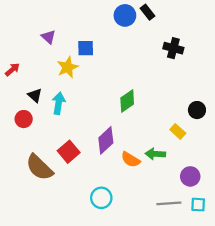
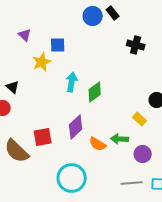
cyan arrow: (59, 103) -> (72, 82), moved
red square: (69, 152) -> (43, 137), turned 30
purple circle: (190, 176) -> (143, 154), moved
cyan circle: (101, 198) -> (72, 178), size x1.5

